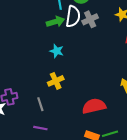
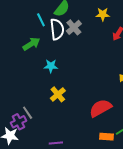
green arrow: (55, 22) -> (31, 44), moved
gray line: (40, 104) -> (28, 113), moved

